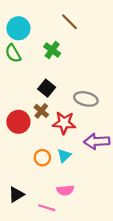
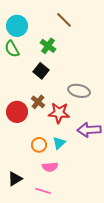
black square: (47, 88) -> (41, 71), moved
pink semicircle: (65, 190) -> (50, 167), moved

